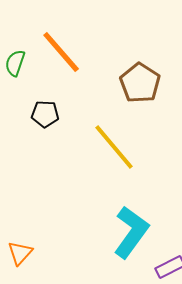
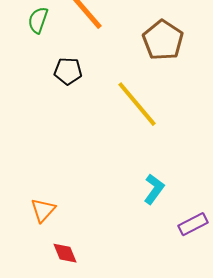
cyan L-shape: (131, 232) -> (154, 189), size x0.6

